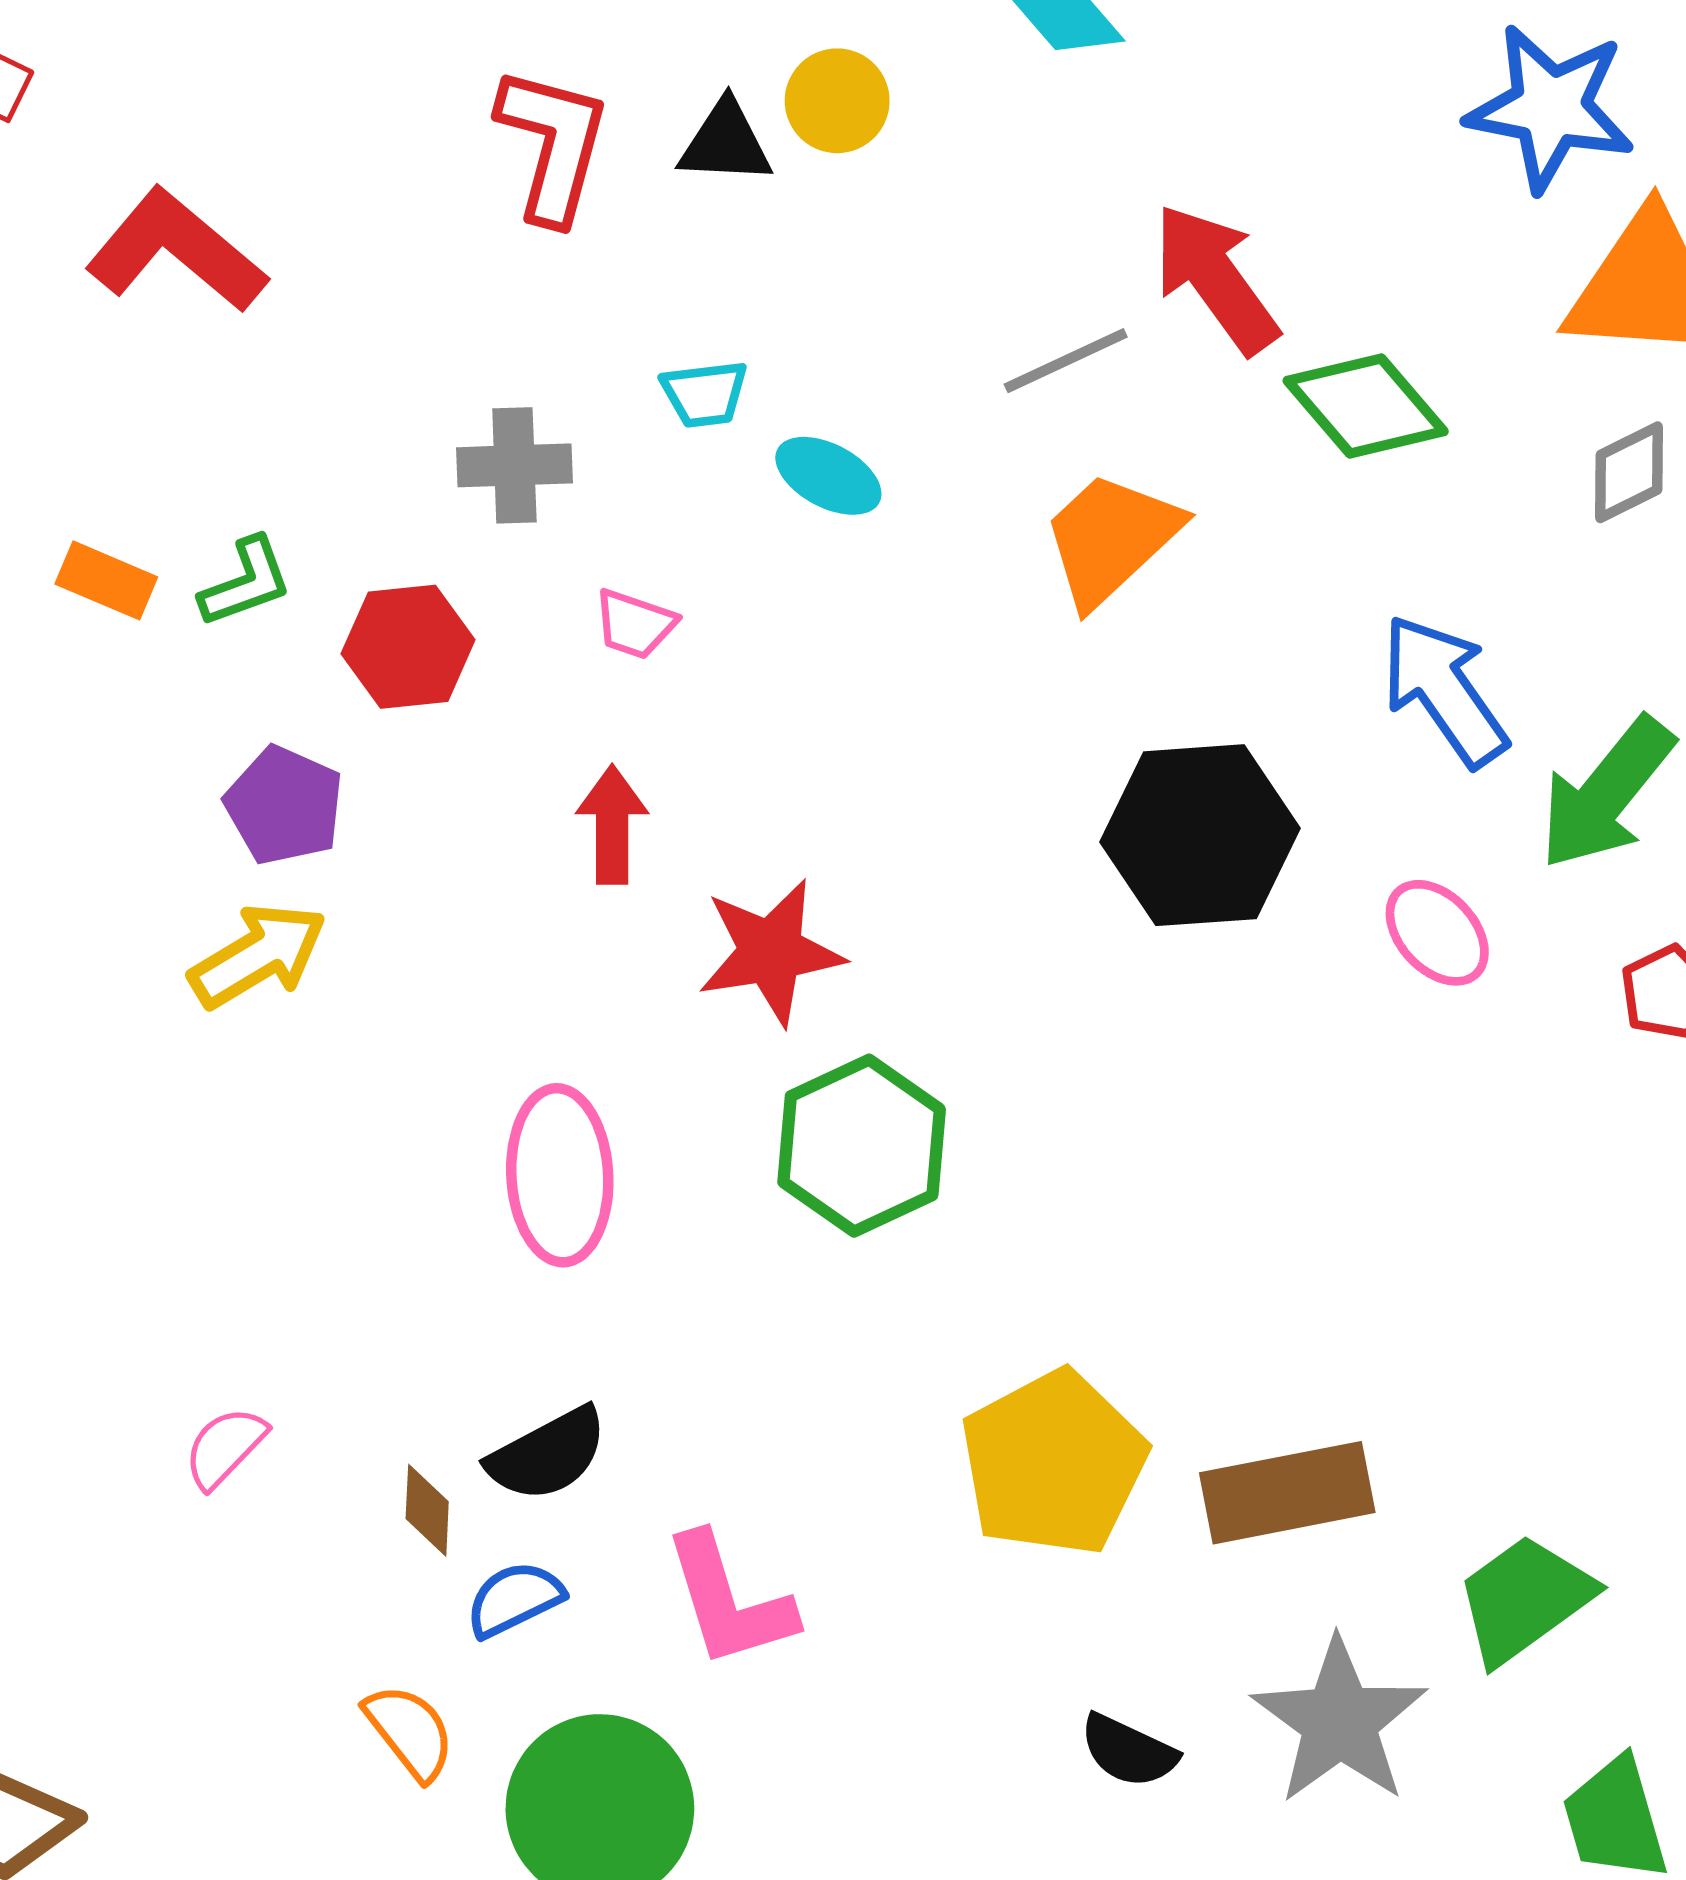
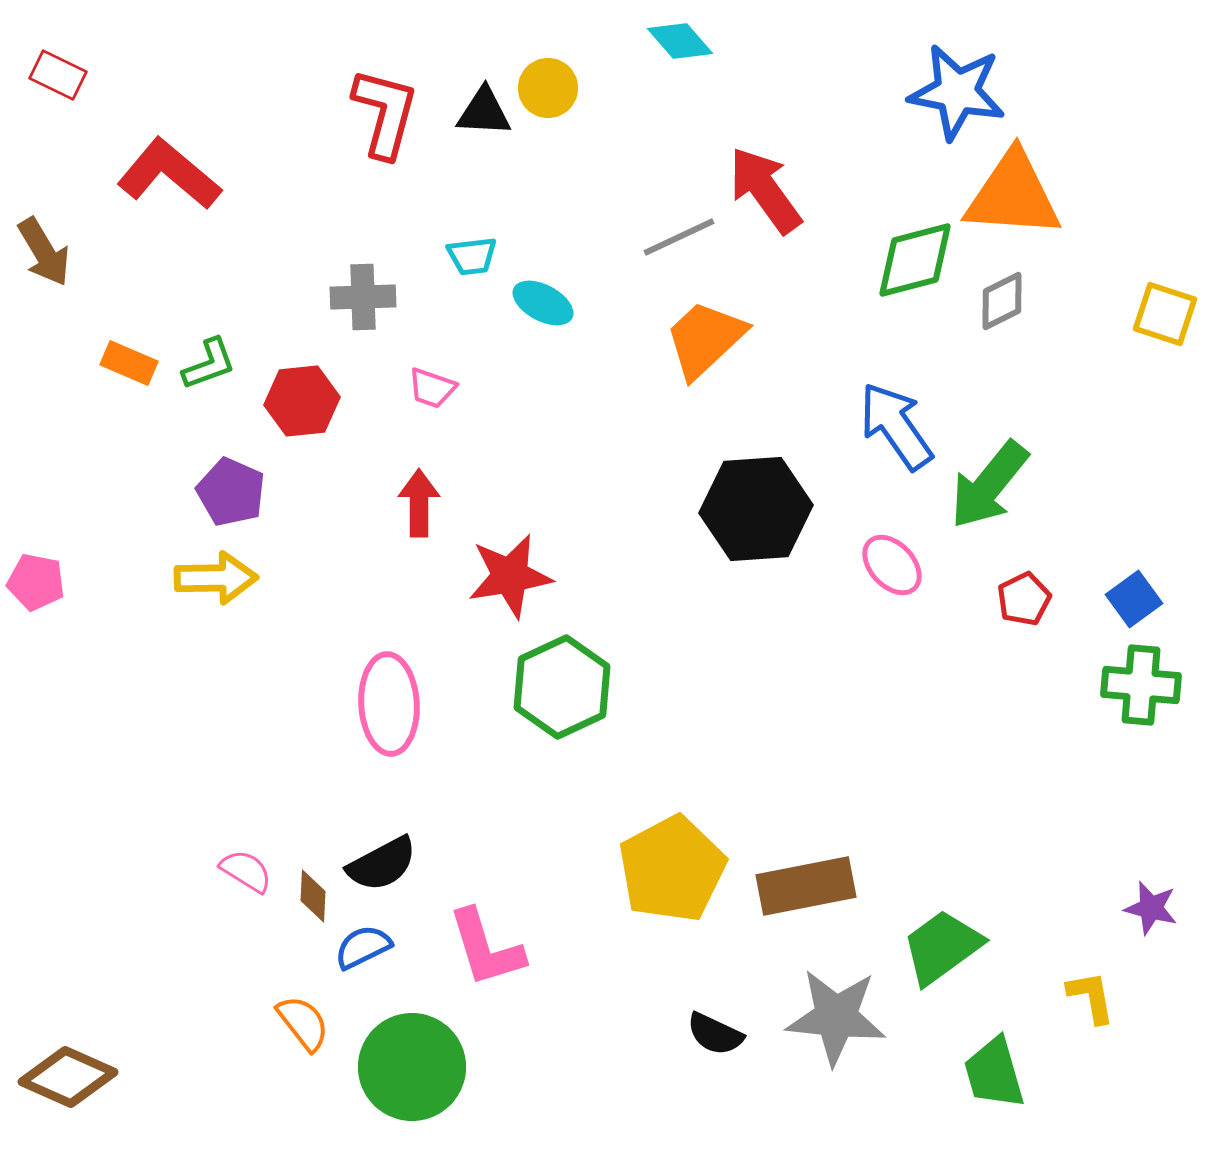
green diamond: (1366, 406) -> (915, 260), moved, turned -64
yellow arrow: (258, 955) -> (216, 578), turned 30
pink semicircle: (225, 1447) -> (246, 871), moved, turned 78
gray star: (1339, 1721) -> (836, 1017), turned -30

